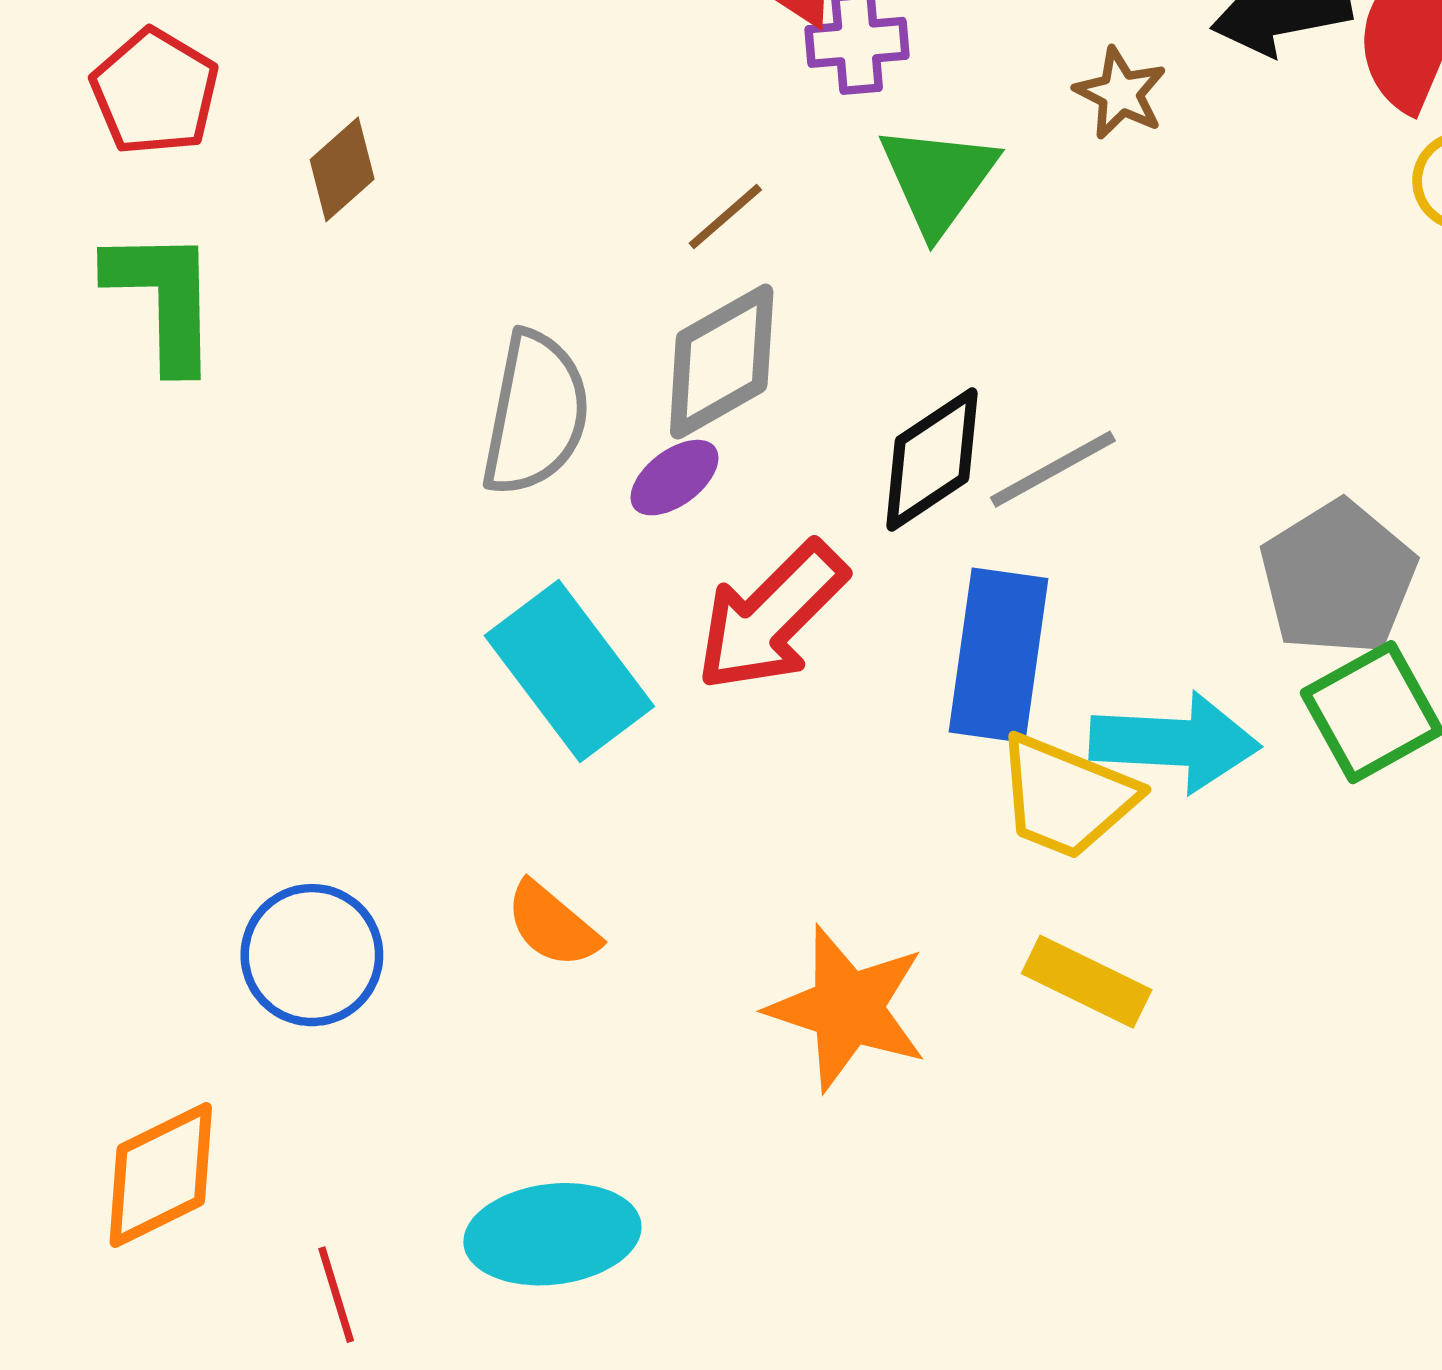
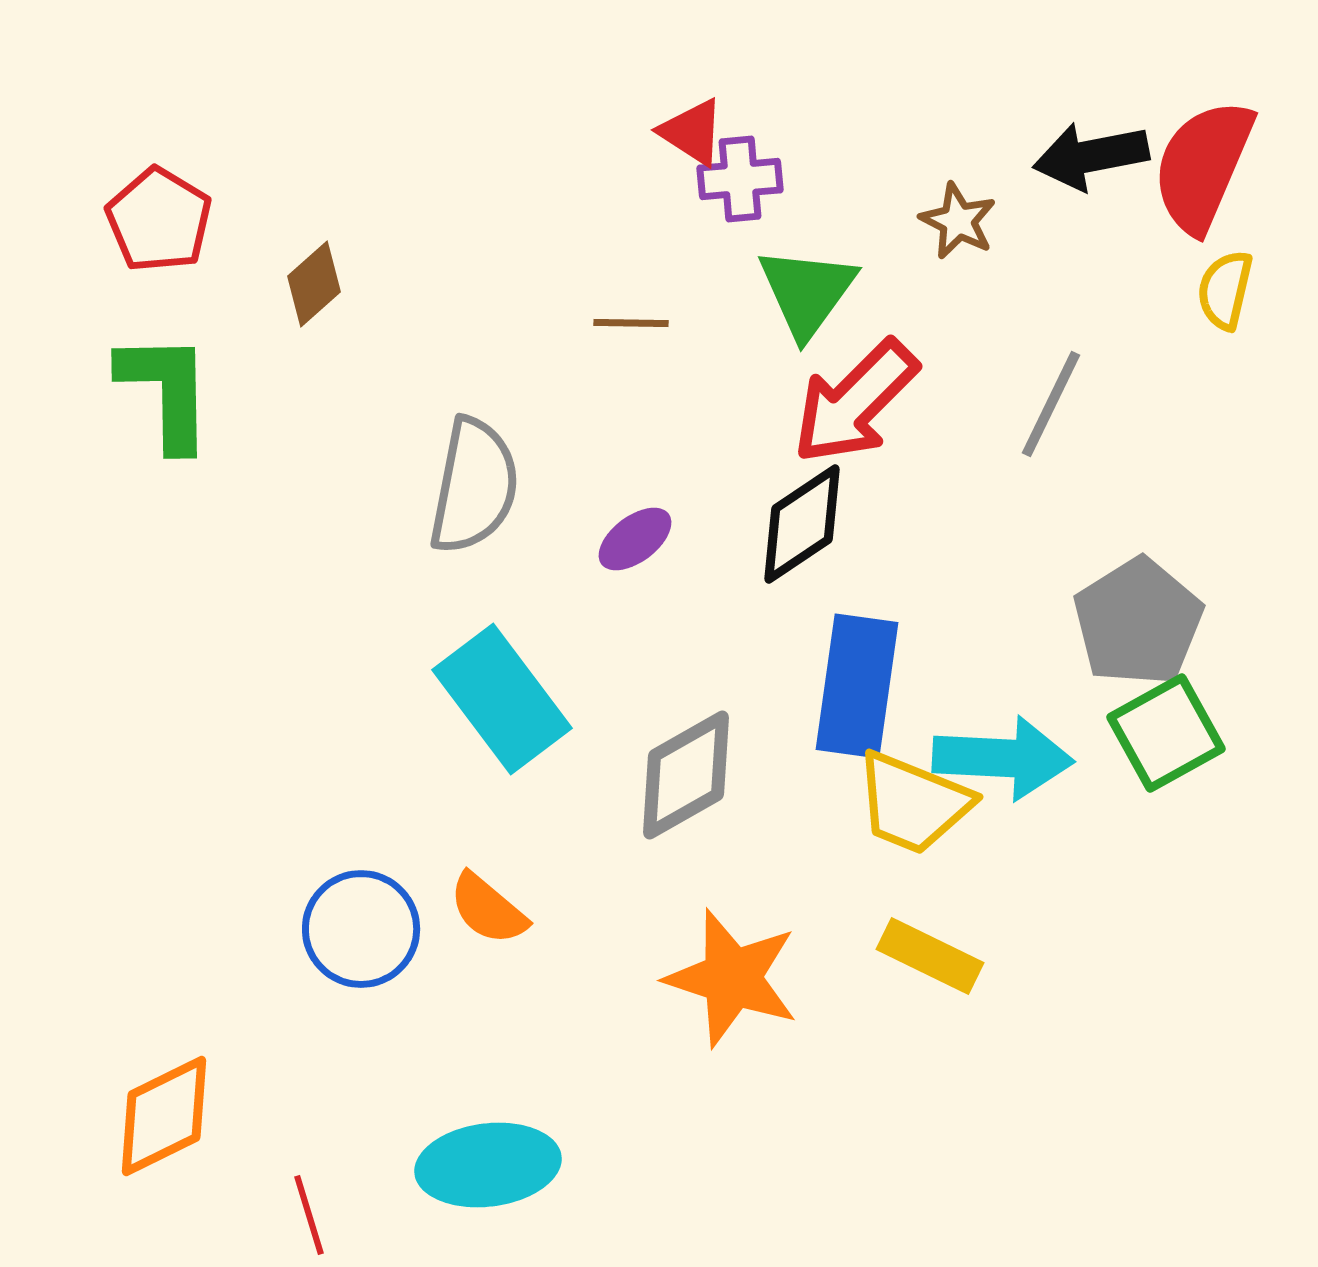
brown line: (725, 217) -> (631, 323), turned 42
gray diamond: (722, 362) -> (686, 775), moved
gray line: (1053, 469) -> (1051, 404), moved, turned -35
purple ellipse: (675, 478) -> (635, 539), moved
red arrow: (771, 617) -> (855, 402), moved
blue circle: (312, 955) -> (361, 929), moved

